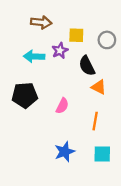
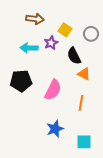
yellow square: (76, 35) -> (65, 30), turned 32
pink semicircle: (62, 106) -> (53, 90), size x1.5
cyan square: (102, 154) -> (84, 142), moved

